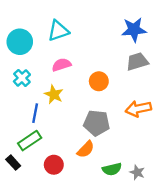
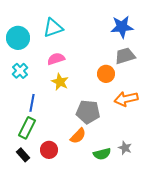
orange circle: (99, 81) -> (106, 74), moved
yellow star: (54, 94) -> (60, 82), moved
green rectangle: (30, 141) -> (27, 128), turned -30
black rectangle: (13, 163) -> (23, 155), moved
gray star: (137, 172) -> (125, 148), moved

